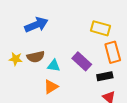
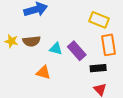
cyan triangle: (54, 66) -> (56, 49), moved
orange triangle: (51, 87) -> (43, 73), turned 42

